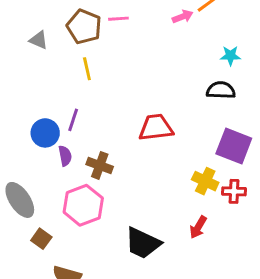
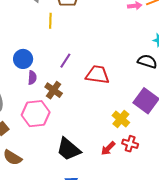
yellow line: (87, 69) -> (50, 21), moved
purple line: (73, 120) -> (65, 61), moved
red cross: (234, 191) -> (130, 144), moved

